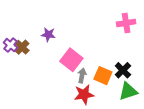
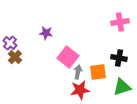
brown cross: (22, 47) -> (15, 57), moved
black cross: (123, 70) -> (119, 58), moved, turned -35
orange square: (103, 76) -> (98, 72), turned -30

